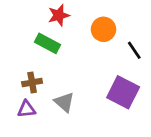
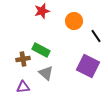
green rectangle: (47, 43) -> (41, 50), moved
purple triangle: (26, 109) -> (23, 87), moved

